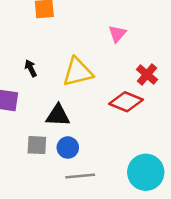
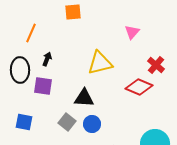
black arrow: (31, 68) -> (47, 59), moved, turned 48
gray square: (37, 145) -> (67, 122), turned 36

